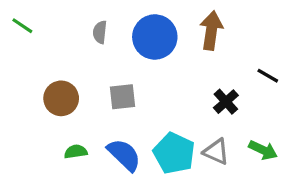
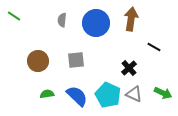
black line: (268, 76) -> (154, 47), moved
black cross: (226, 102) -> (129, 68), moved

